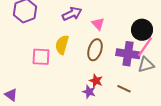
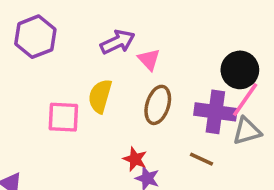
pink triangle: (98, 24) -> (149, 59), moved
red star: (96, 81) -> (135, 159), moved
brown line: (124, 89) -> (201, 159), moved

